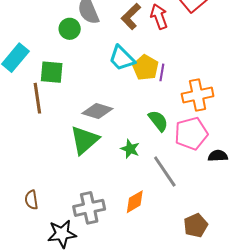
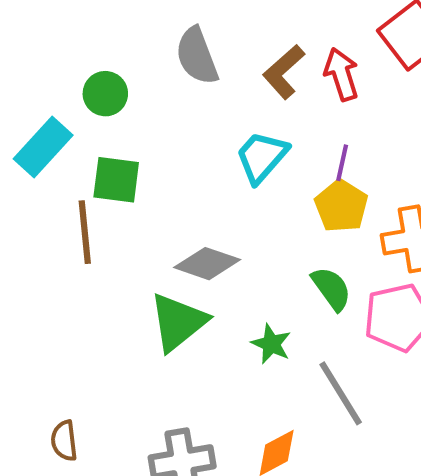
green circle: (70, 29) -> (105, 94), moved
cyan trapezoid: (122, 58) -> (262, 157), turned 84
yellow pentagon: (145, 68) -> (341, 206), moved
purple line: (162, 72) -> (342, 163), moved

